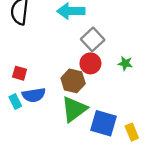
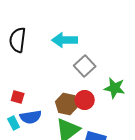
red circle: (90, 63) -> (85, 100), moved
green star: (125, 63) -> (115, 88), size x1.5

